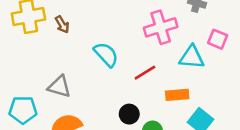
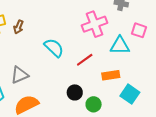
brown arrow: (62, 24) -> (18, 27), turned 56
gray triangle: (59, 87) -> (20, 75), turned -36

